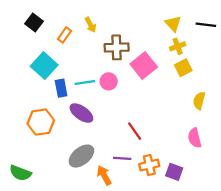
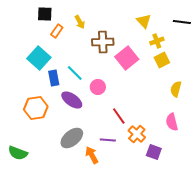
black square: (34, 23) -> (45, 14), moved, turned -35
yellow triangle: (173, 24) -> (144, 21), moved
pink circle: (109, 81) -> (98, 87), moved
cyan line: (85, 82) -> (75, 73), turned 54
orange cross: (149, 165) -> (137, 134), moved, turned -36

